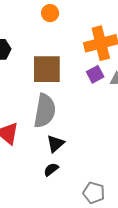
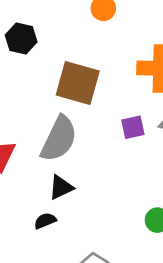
purple square: (95, 74) -> (133, 127), moved

